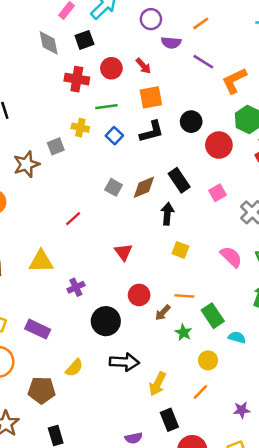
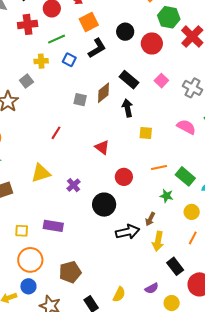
brown arrow: (163, 313) -> (150, 219), moved
yellow semicircle: (74, 368) -> (119, 294), moved

